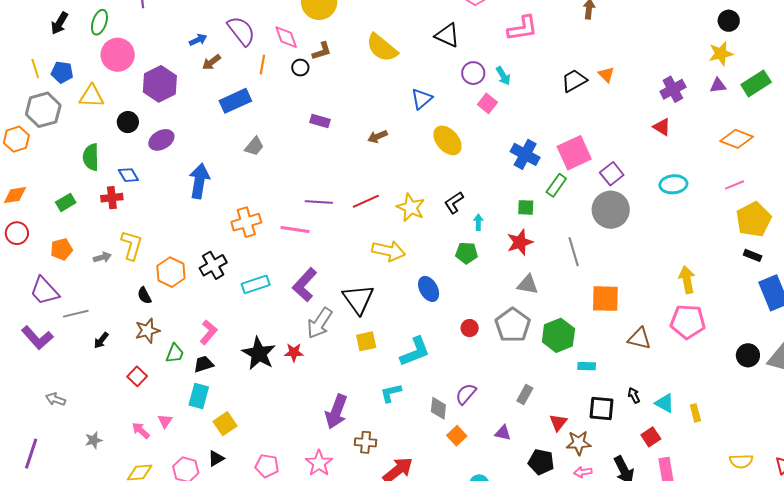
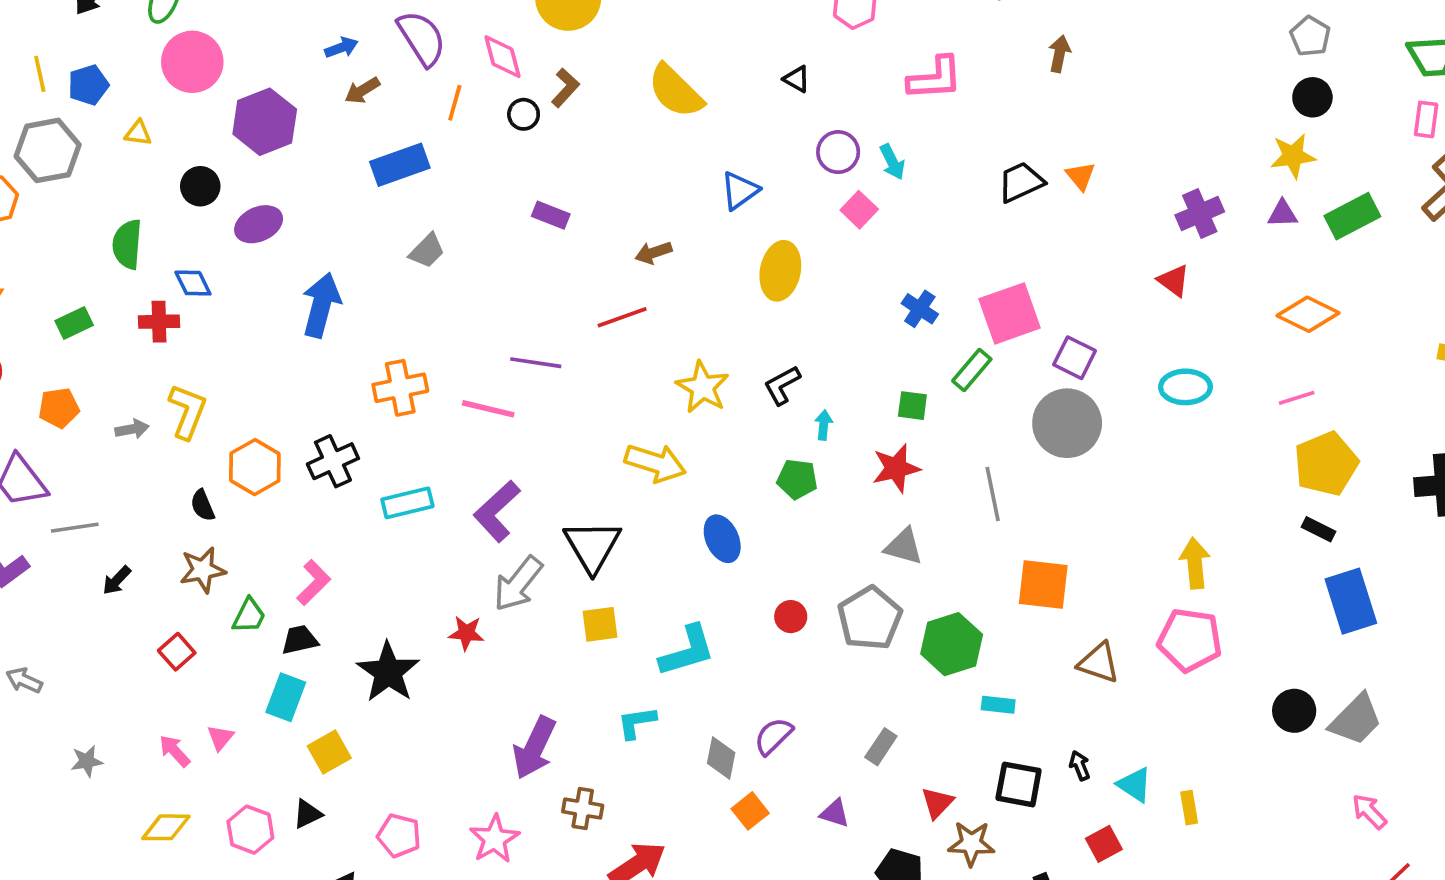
black triangle: (447, 35) -> (797, 79), size x0.6
brown L-shape: (322, 51) -> (565, 88), turned -35
blue pentagon: (62, 72) -> (88, 85), turned -30
yellow triangle: (92, 96) -> (138, 133), size x0.6
yellow ellipse: (447, 140) -> (780, 271), turned 48
blue cross: (525, 154) -> (920, 309), size x0.7
purple square: (612, 174) -> (1075, 358), turned -30
red line: (366, 201) -> (622, 317), moved
black star: (259, 354) -> (388, 672), moved

